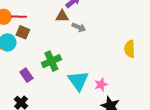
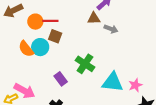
green cross: (51, 61) -> (85, 64), turned -30
cyan triangle: (78, 81) -> (113, 82), turned -45

